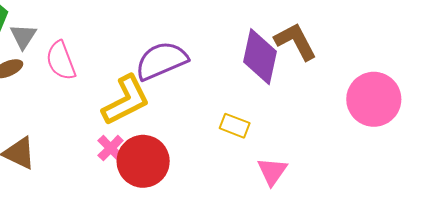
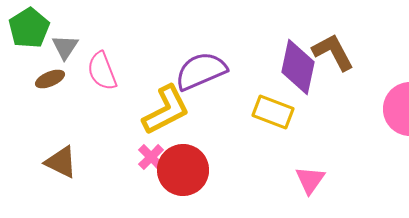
yellow rectangle: (235, 126) -> (273, 112), moved, size x1.4

